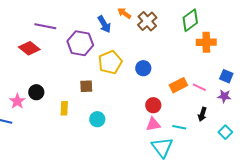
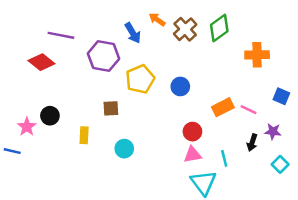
green diamond: (190, 20) -> (219, 28), moved
purple star: (224, 96) -> (273, 132), moved
cyan line: (179, 127) -> (224, 158), turned 64

